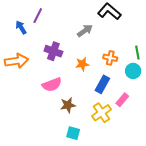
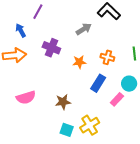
blue arrow: (21, 27) -> (21, 30), moved
cyan circle: (133, 71) -> (129, 84), moved
pink semicircle: (52, 85) -> (26, 97), moved
yellow cross: (102, 113) -> (90, 125), moved

